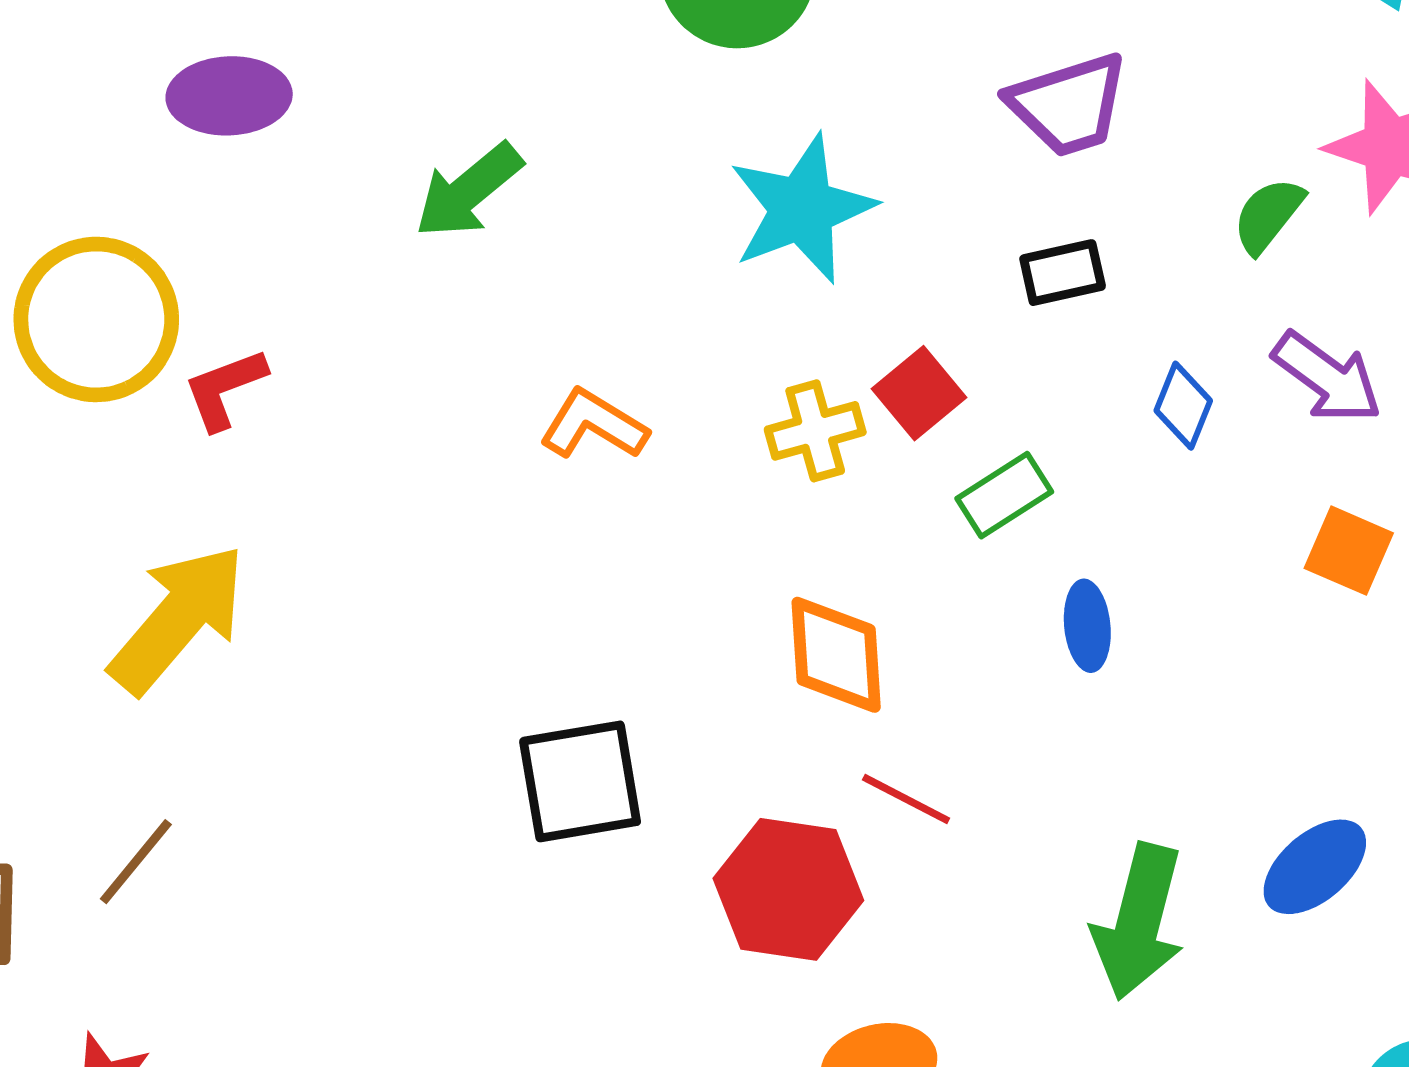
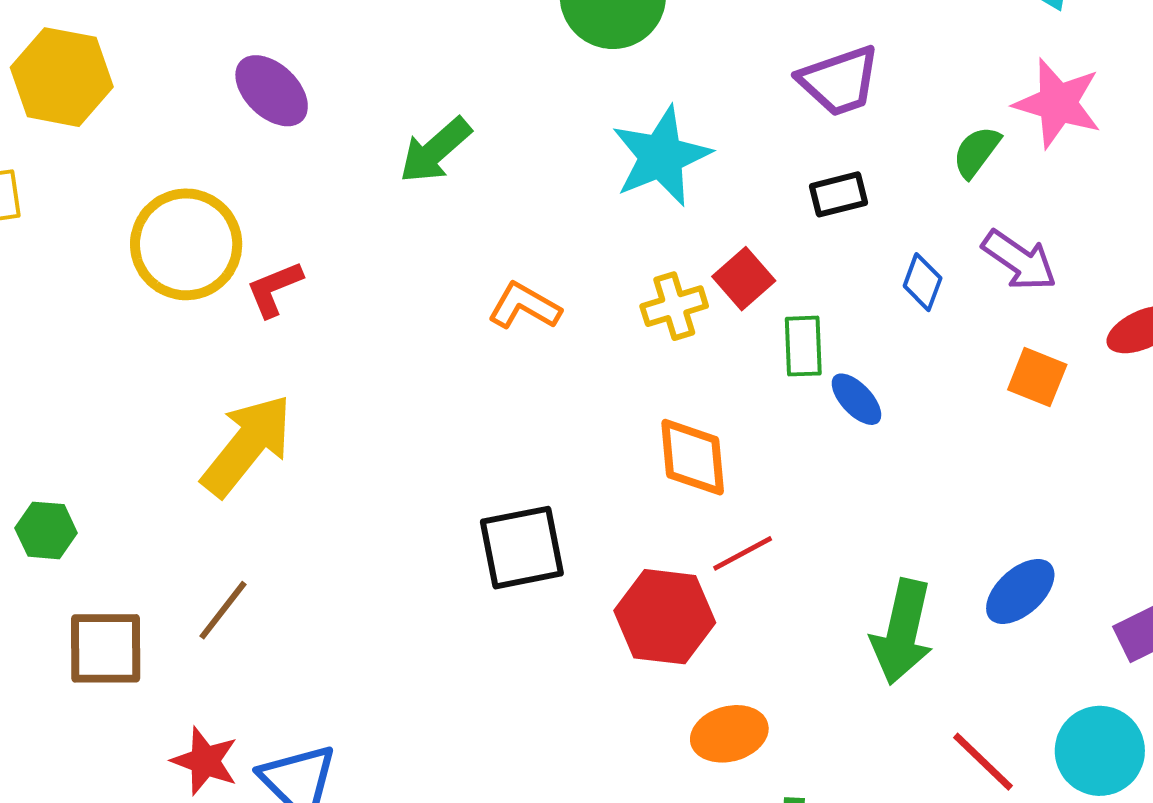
purple ellipse: (229, 96) -> (272, 91), turned 48
green rectangle: (1004, 495) -> (803, 346), turned -58
blue ellipse: (1087, 626) -> (856, 399), moved, turned -36
red line: (906, 799) -> (743, 553), turned -54

